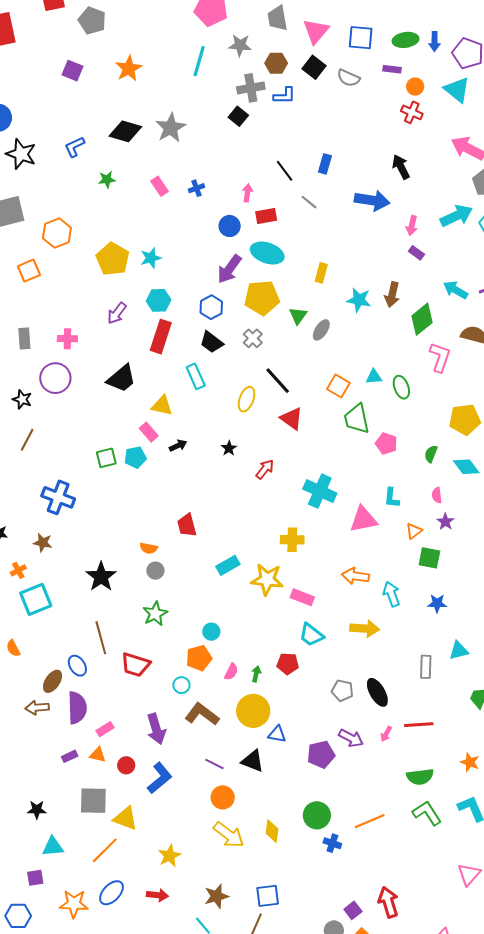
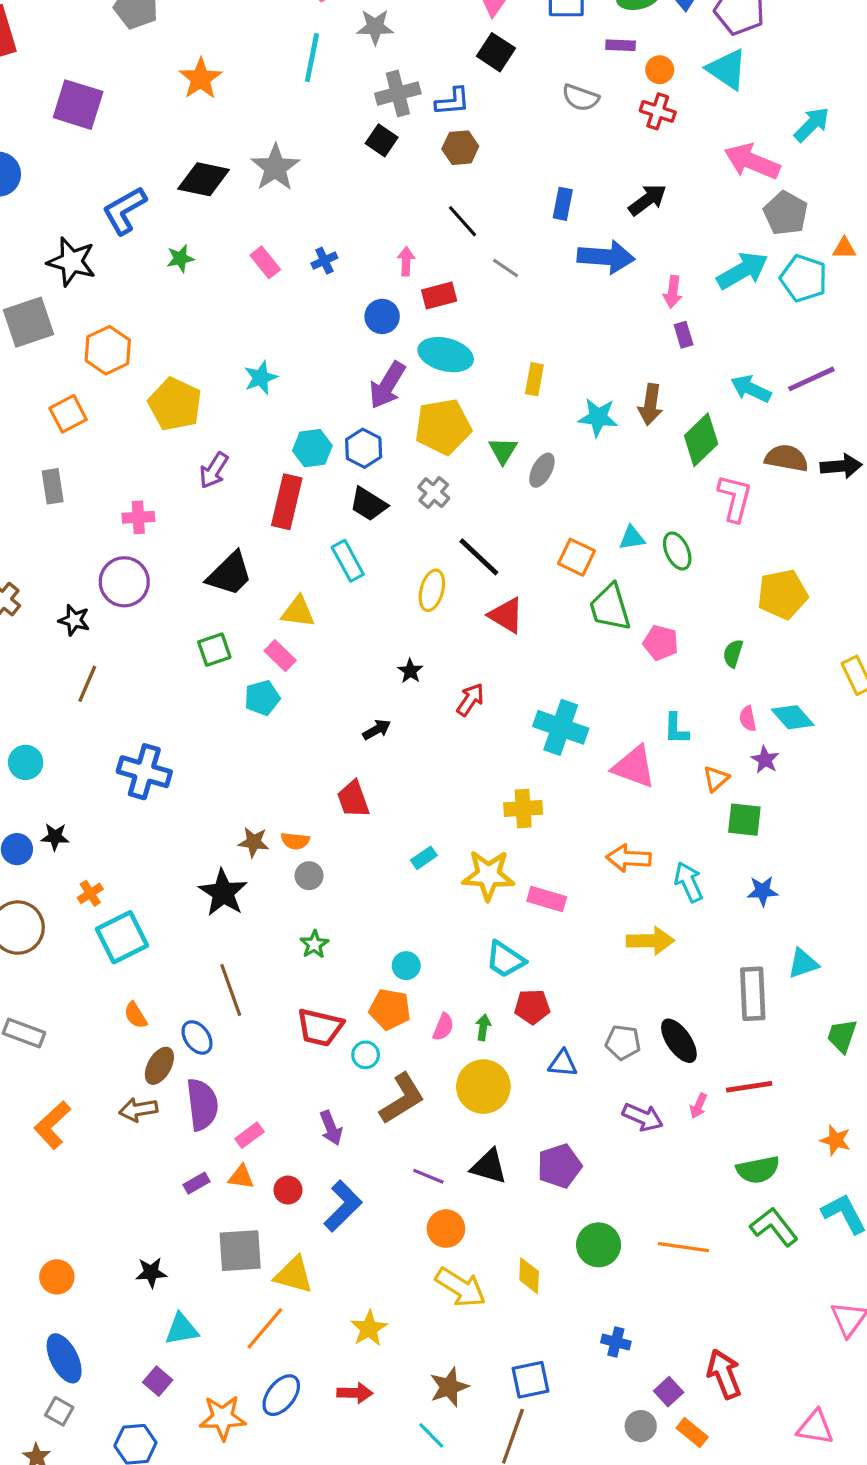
brown hexagon: (276, 63) -> (460, 148), moved
purple square: (72, 71) -> (78, 105), moved, size x1.5
gray semicircle: (348, 78) -> (580, 98), moved
blue L-shape: (75, 147) -> (124, 210), size x1.4
black star: (21, 154) -> (72, 262), moved
blue rectangle: (325, 164) -> (563, 204), moved
black arrow: (401, 167) -> (648, 200), turned 85
purple rectangle: (416, 253) -> (684, 335), turned 42
yellow pentagon: (113, 259) -> (175, 404), moved
cyan hexagon: (159, 300) -> (312, 448), moved
gray rectangle: (24, 338) -> (53, 486), moved
black arrow: (178, 446) -> (377, 730), moved
green square: (106, 458) -> (214, 650), moved
cyan diamond: (466, 467) -> (793, 717), moved
pink triangle: (363, 519) -> (634, 767), turned 36
brown star: (43, 543) -> (254, 842), moved
cyan rectangle: (228, 565) -> (424, 858), size x0.7
green star: (155, 614) -> (314, 944), size x0.7
cyan trapezoid: (311, 635) -> (505, 959), moved
orange semicircle: (13, 648) -> (136, 1015), moved
orange pentagon: (199, 658) -> (390, 1009), turned 30
red trapezoid: (135, 665) -> (320, 1027), moved
gray rectangle: (426, 667) -> (753, 994), size x1.4
brown L-shape: (202, 714) -> (402, 1099), turned 116
purple arrow: (156, 729) -> (331, 1128), size x0.7
blue triangle: (277, 734) -> (563, 1063), moved
purple pentagon: (321, 755) -> (559, 1166), moved
orange line: (370, 821) -> (683, 1247), turned 36
blue cross: (332, 843) -> (616, 1342), moved
purple square: (35, 878) -> (158, 1381), turned -36

